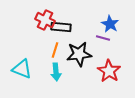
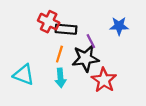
blue star: (110, 24) -> (119, 26), turned -30
purple line: (103, 38) -> (91, 41), moved, turned 48
red star: (109, 71) -> (104, 80), moved

